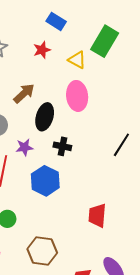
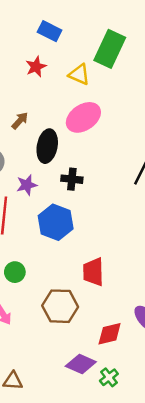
brown arrow: (24, 93) -> (20, 121), size x0.7
pink ellipse: (77, 96) -> (83, 117), turned 68
red trapezoid: (97, 215) -> (93, 272), moved

